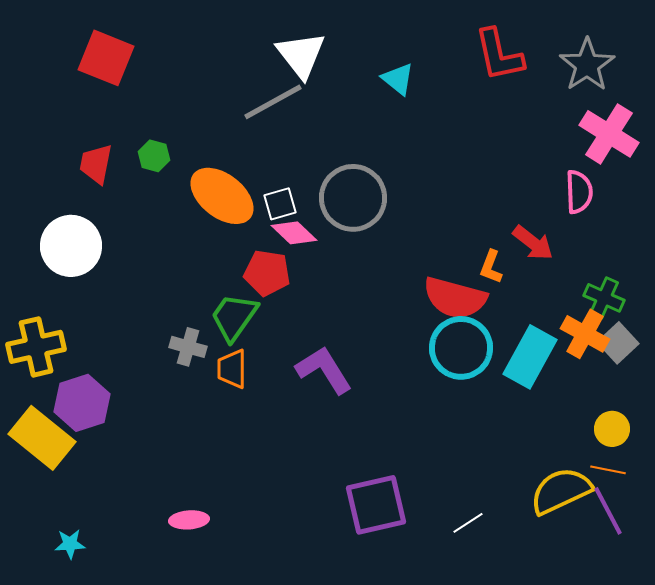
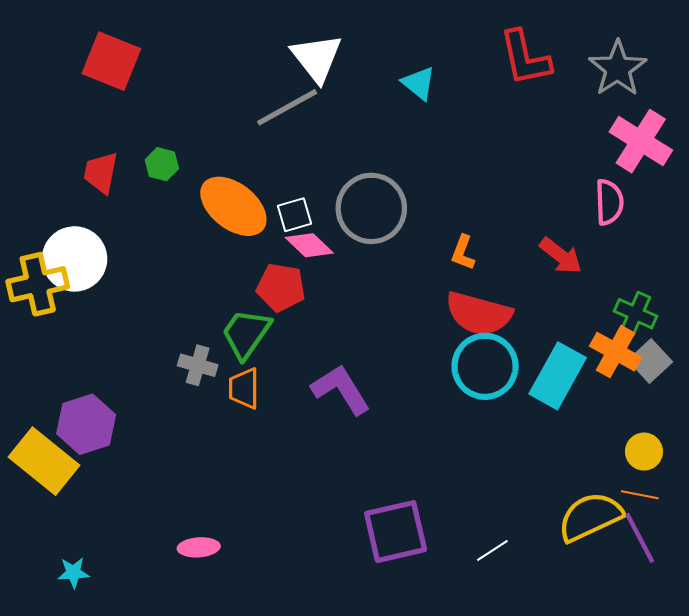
orange L-shape: (491, 267) -> (463, 253), moved
yellow cross: (36, 347) -> (38, 284), moved

